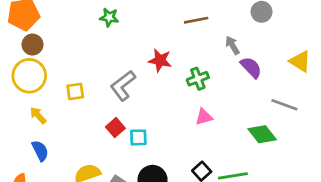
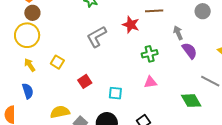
red star: (160, 60) -> (131, 25), moved
gray L-shape: (123, 86) -> (97, 37), moved
yellow square: (75, 92) -> (57, 62), moved, turned 32
cyan square: (138, 137) -> (115, 93), moved

